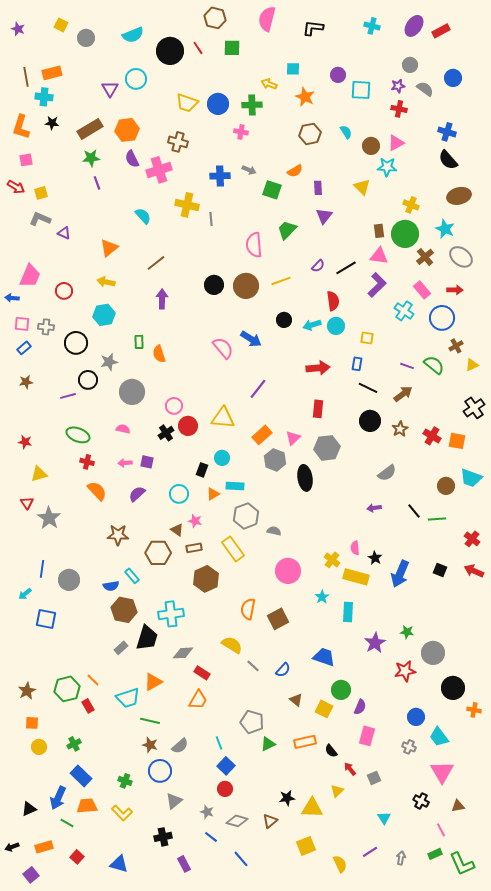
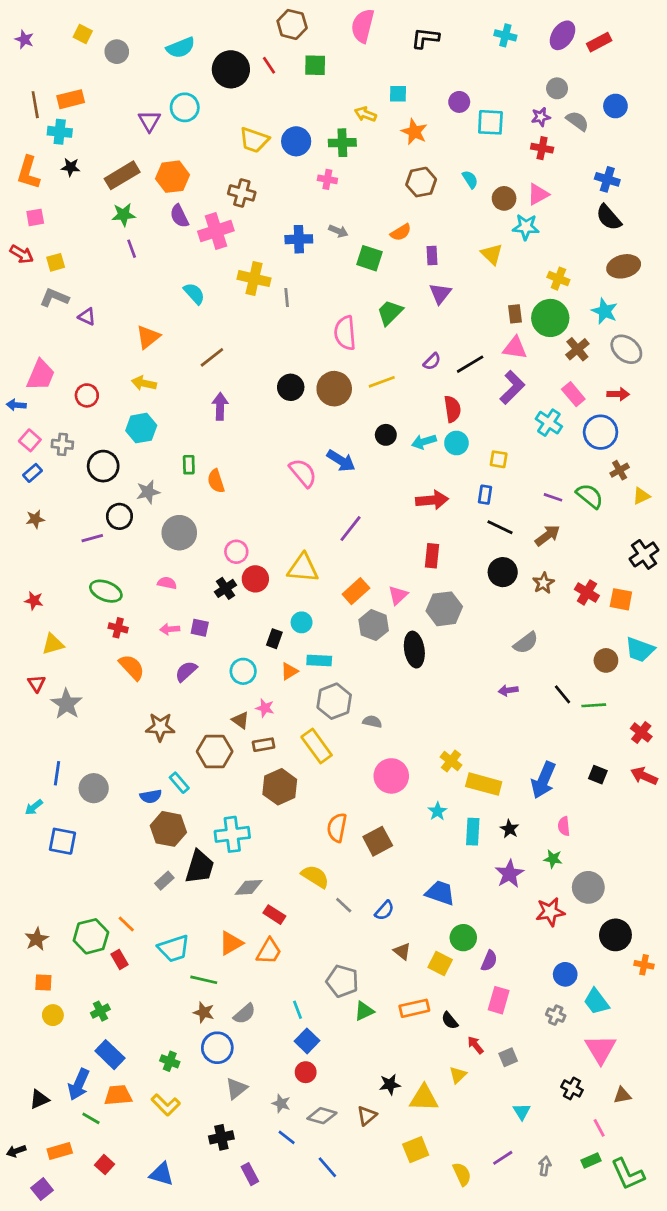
pink square: (22, 324) -> (30, 440), turned 35
pink semicircle: (355, 548) -> (564, 826), moved
black star: (375, 558) -> (509, 829), moved
orange triangle: (153, 682) -> (231, 943), moved

